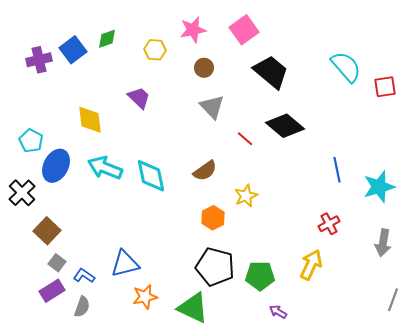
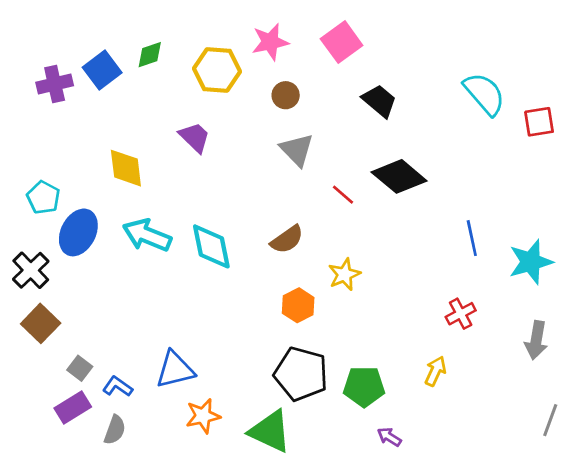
yellow hexagon: (155, 50) -> (217, 70), size x1.5
black trapezoid: (271, 72) -> (379, 101), size x0.7
brown square: (47, 231) -> (41, 323), moved
yellow arrow: (311, 265) -> (435, 371), size x0.7

